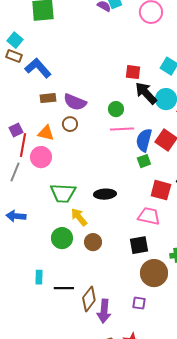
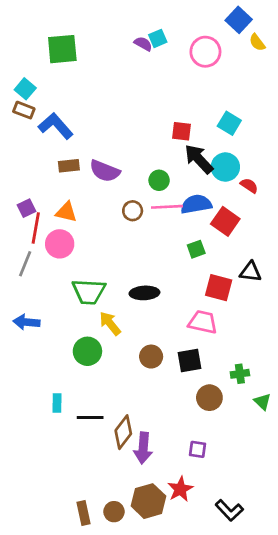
brown circle: (70, 124) -> (133, 211), moved
blue semicircle: (144, 140) -> (196, 204), moved, turned 65
brown circle: (93, 242) -> (151, 357), moved
brown circle: (154, 273) -> (209, 398), size x0.7
purple square: (139, 303) -> (197, 449), moved

